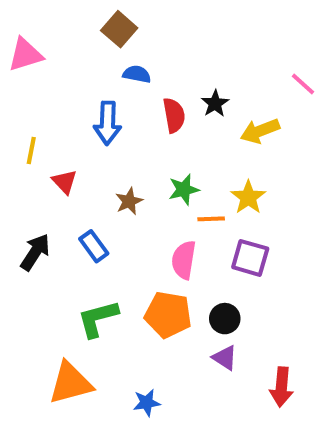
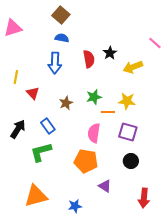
blue semicircle: (137, 74) -> (62, 38), moved
yellow star: (248, 197) -> (127, 101), turned -30
green L-shape: (98, 319) -> (41, 152), moved
black circle: (225, 319) -> (131, 161), moved
purple triangle: (225, 358) -> (105, 186), moved

